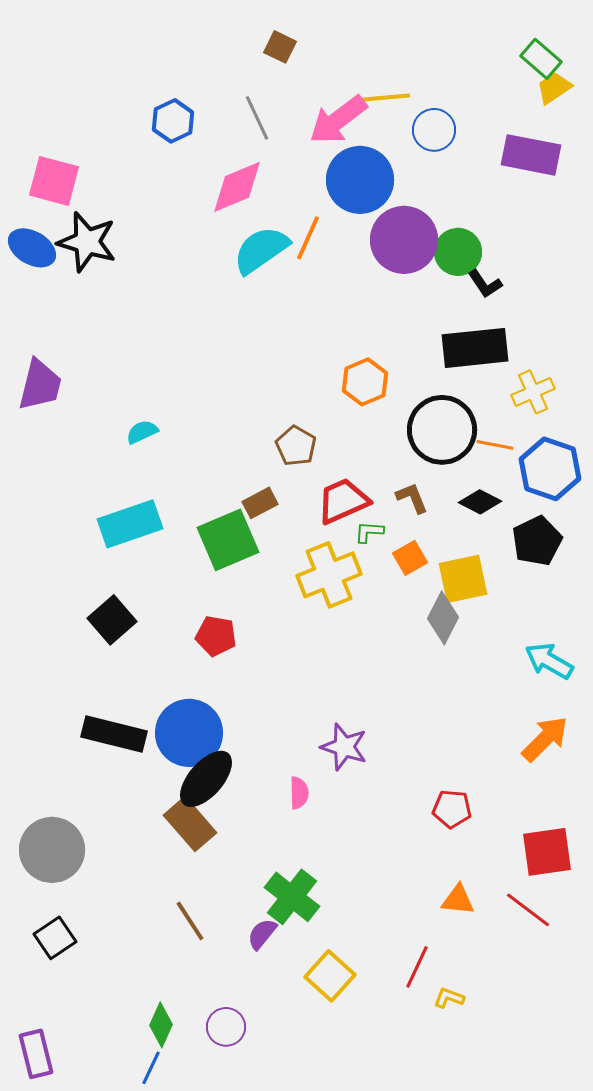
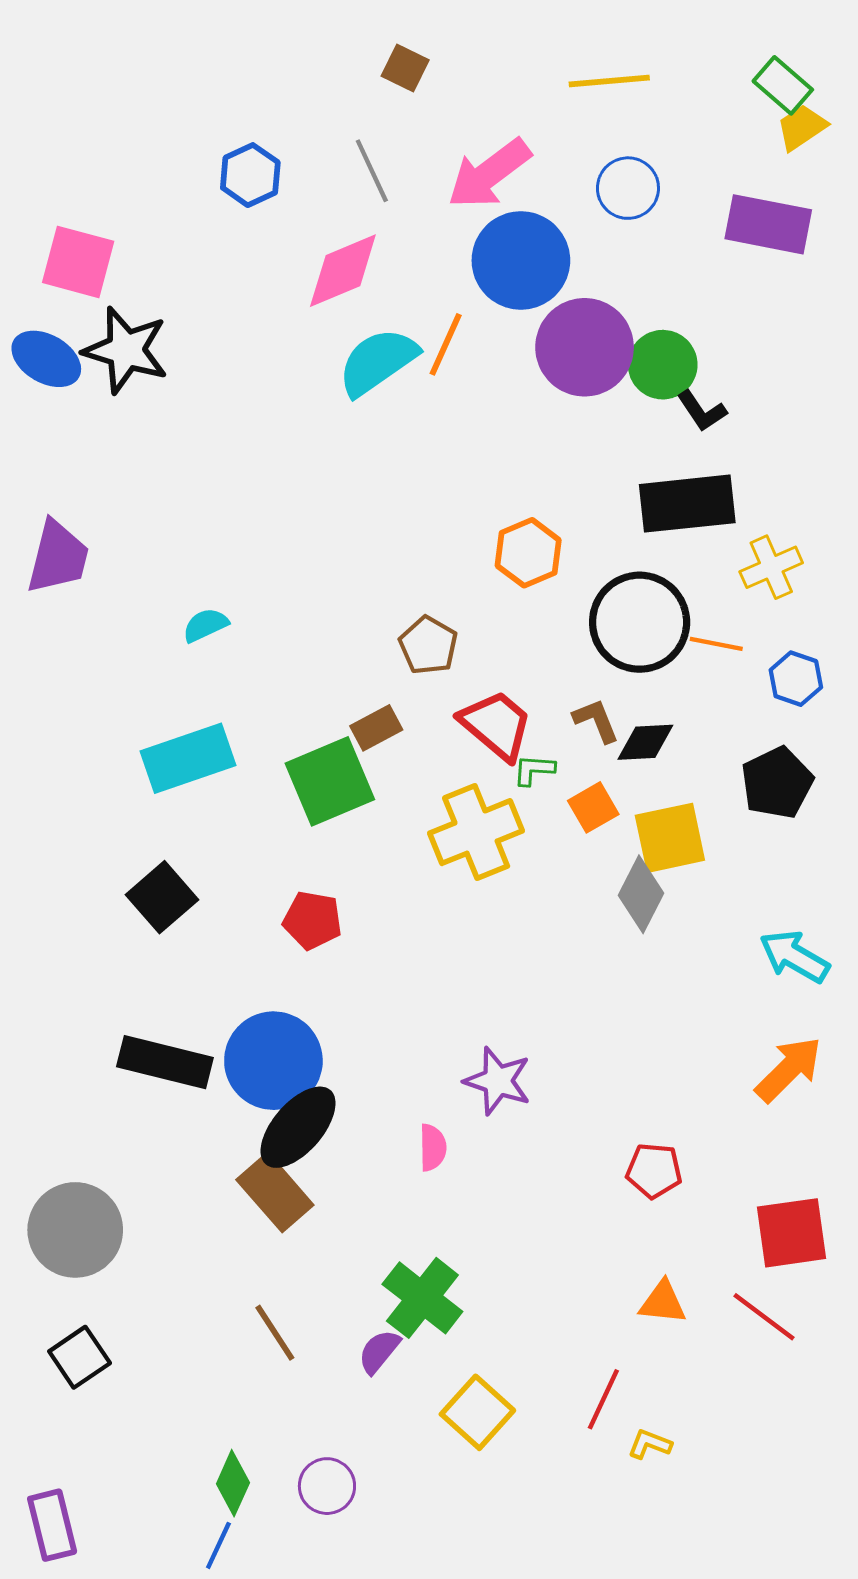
yellow line: (382, 98) -> (609, 81), moved
blue hexagon: (550, 469) -> (796, 679), size x0.6
red trapezoid: (343, 501) -> (496, 725), turned 64
black diamond: (480, 502) -> (645, 742), moved, turned -30

